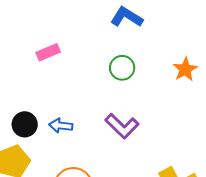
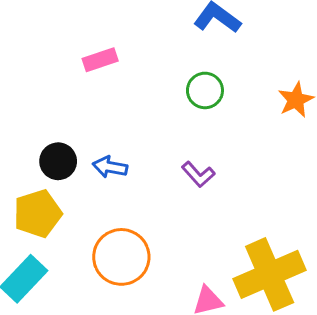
purple L-shape: (122, 126) -> (198, 174), size x0.7

